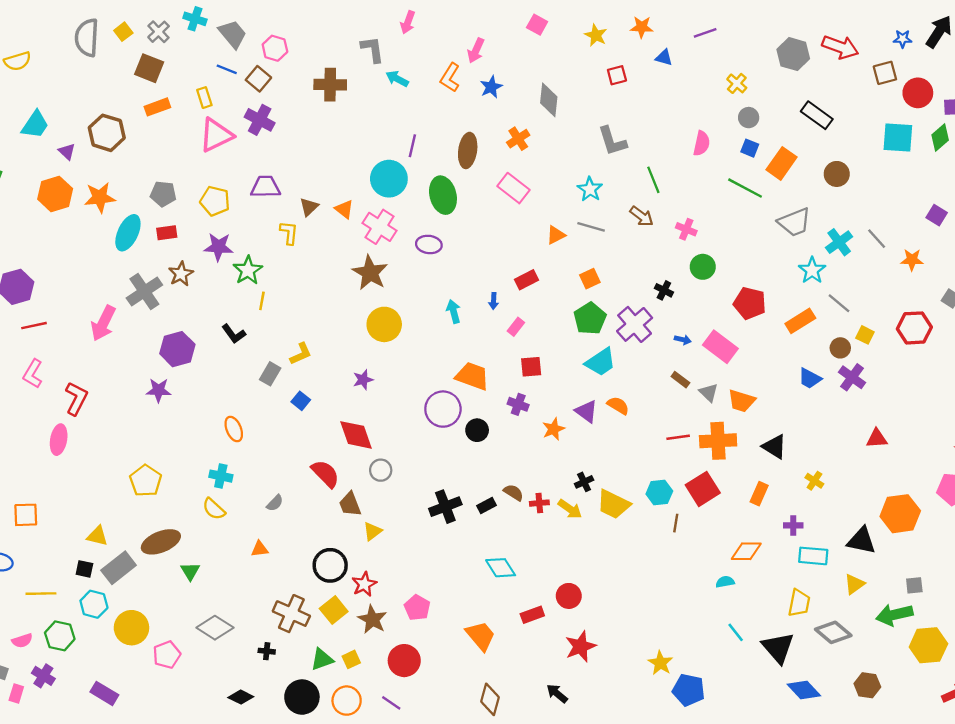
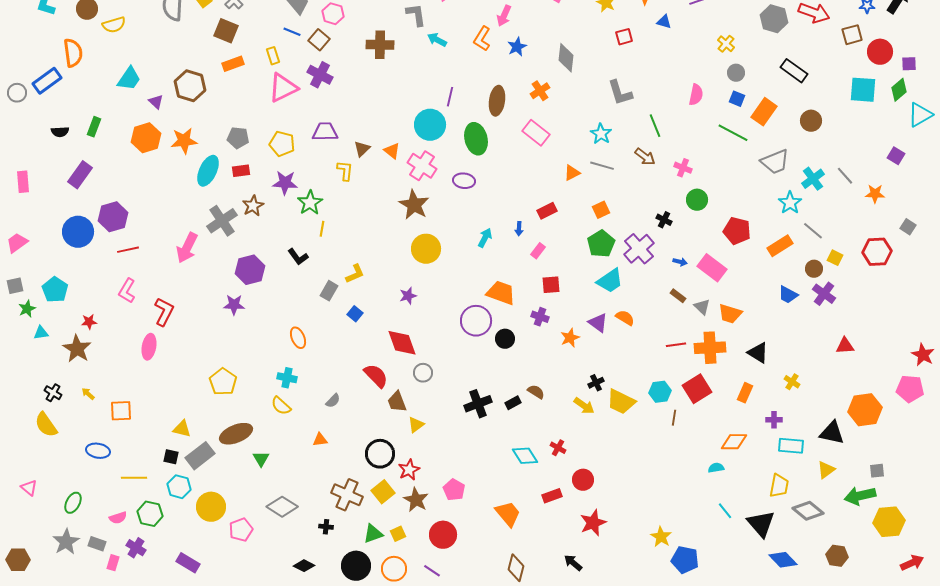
cyan arrow: (454, 311) -> (485, 238), turned 42
red cross: (539, 503) -> (558, 448), moved, turned 35

